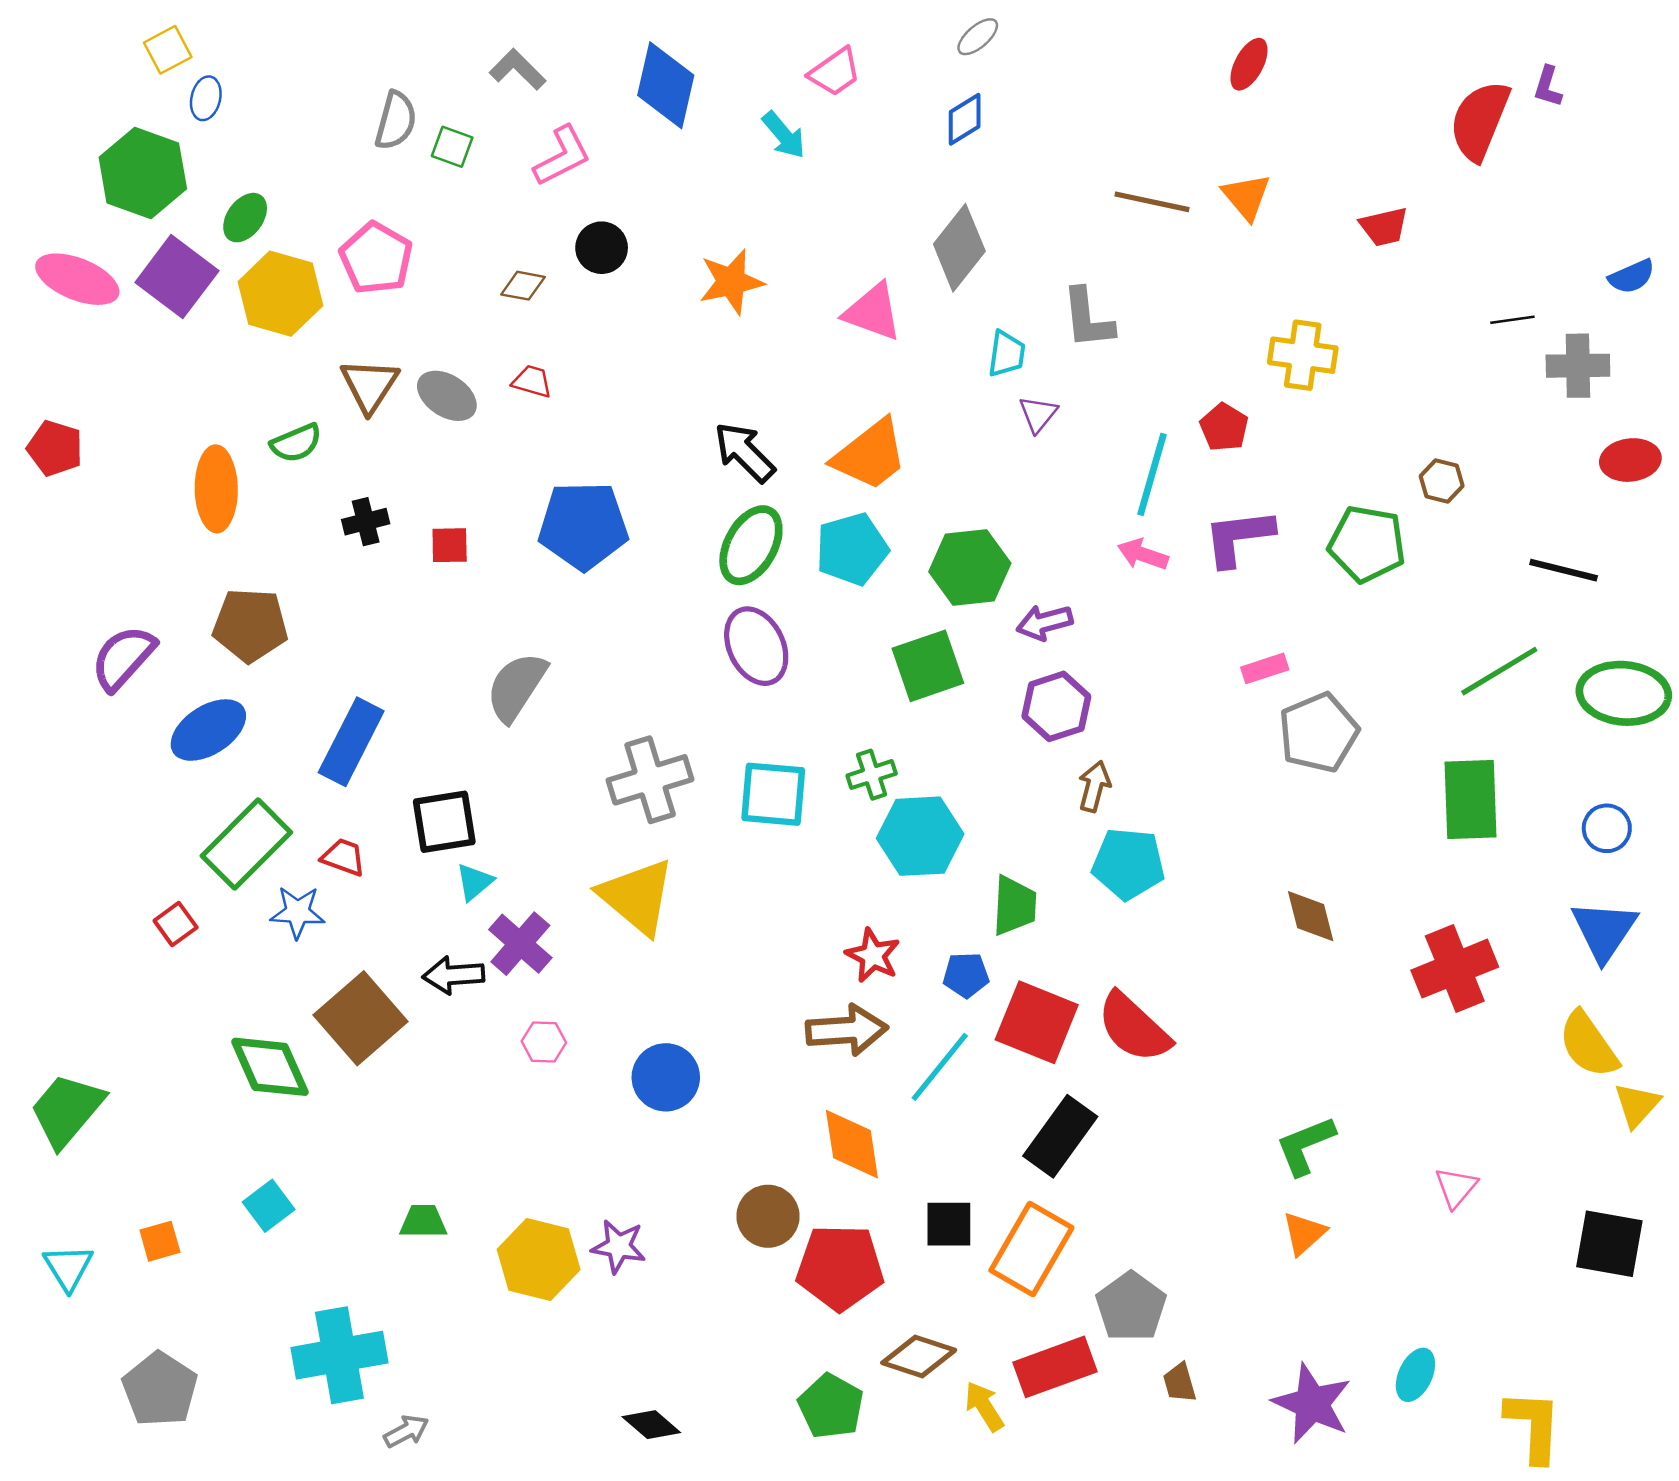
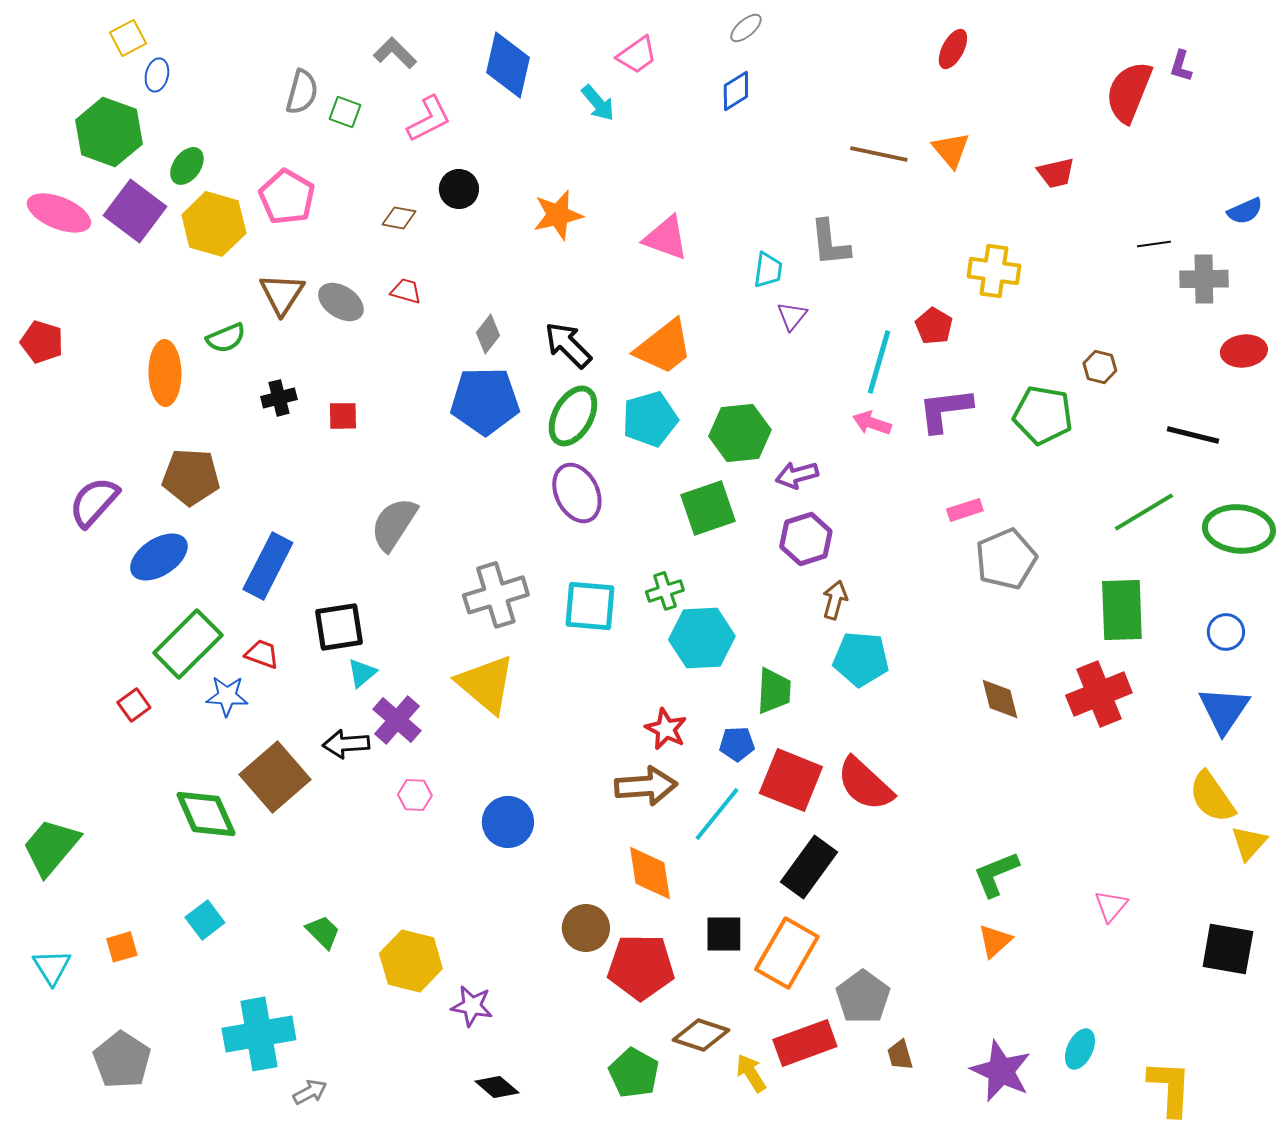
gray diamond: (959, 248) -> (488, 334), moved, size x0.6
blue pentagon: (583, 526) -> (485, 401), moved
red cross: (1455, 969) -> (1099, 694), moved
green trapezoid: (423, 1221) -> (323, 932), turned 45
purple star: (619, 1246) -> (472, 1006), moved

